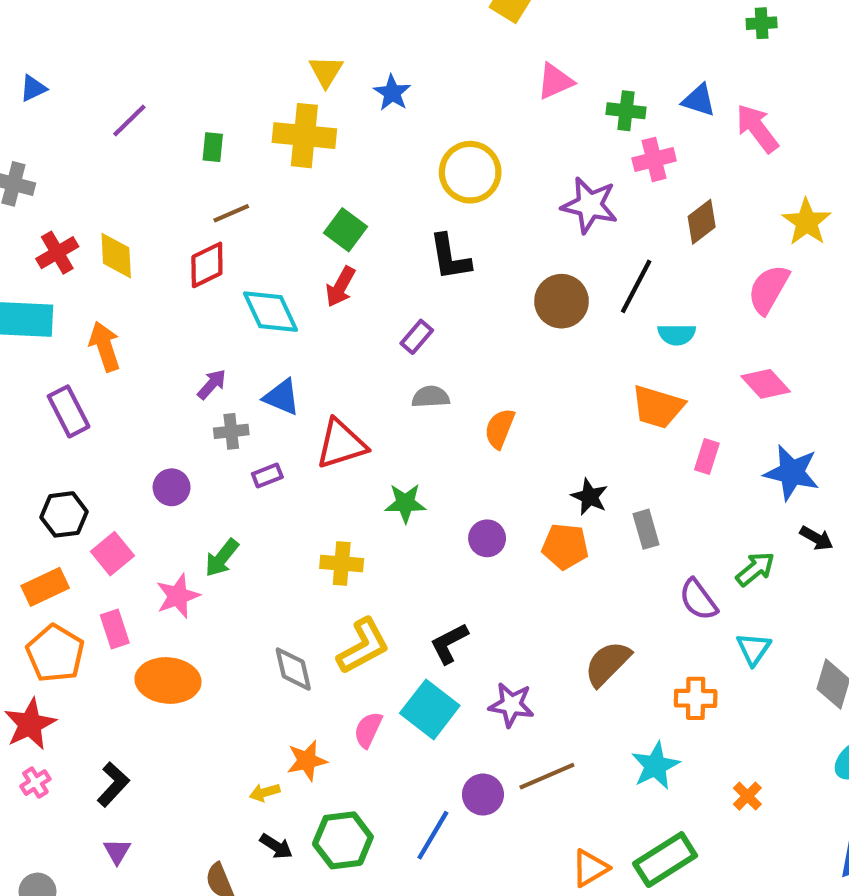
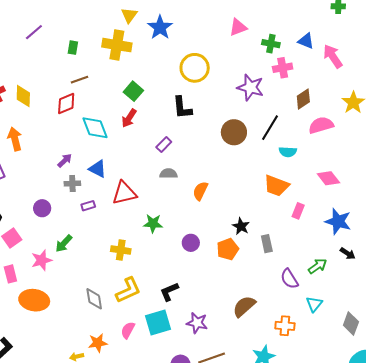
blue star: (392, 93) -> (160, 27), size x1.4
pink semicircle: (769, 289) -> (321, 125), moved, turned 40
orange pentagon: (565, 546) -> (228, 249), turned -30
cyan square: (430, 709) -> (158, 322), turned 32

